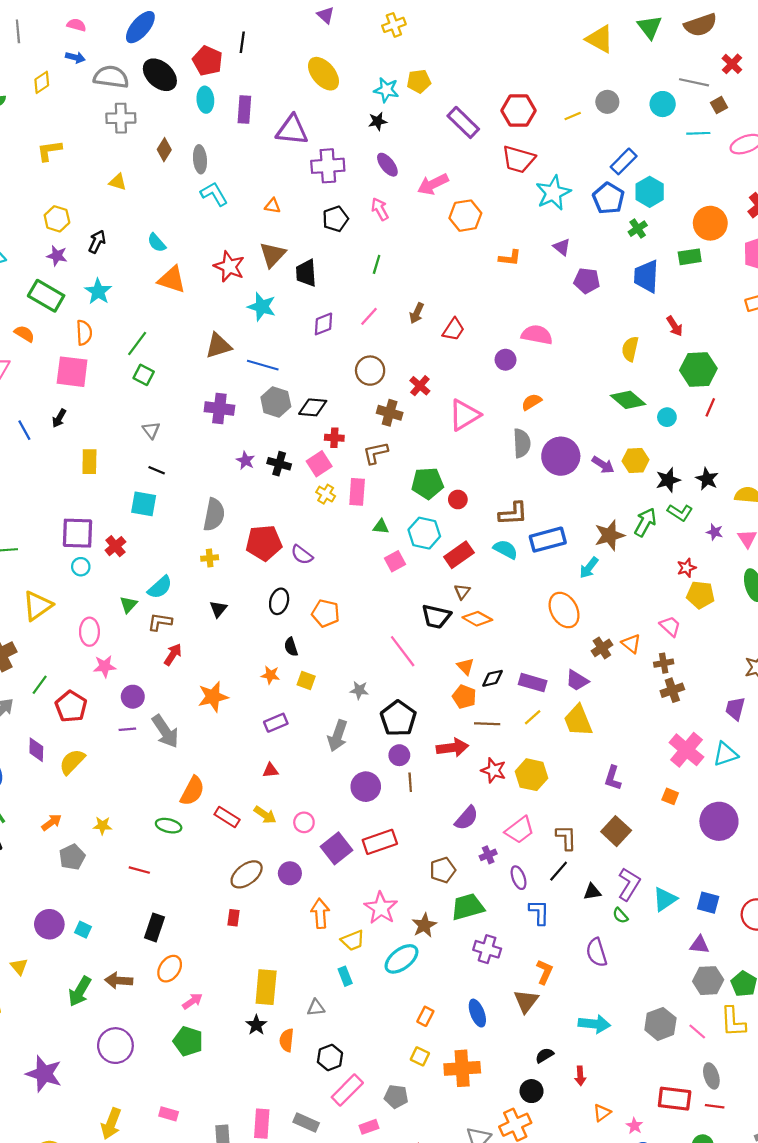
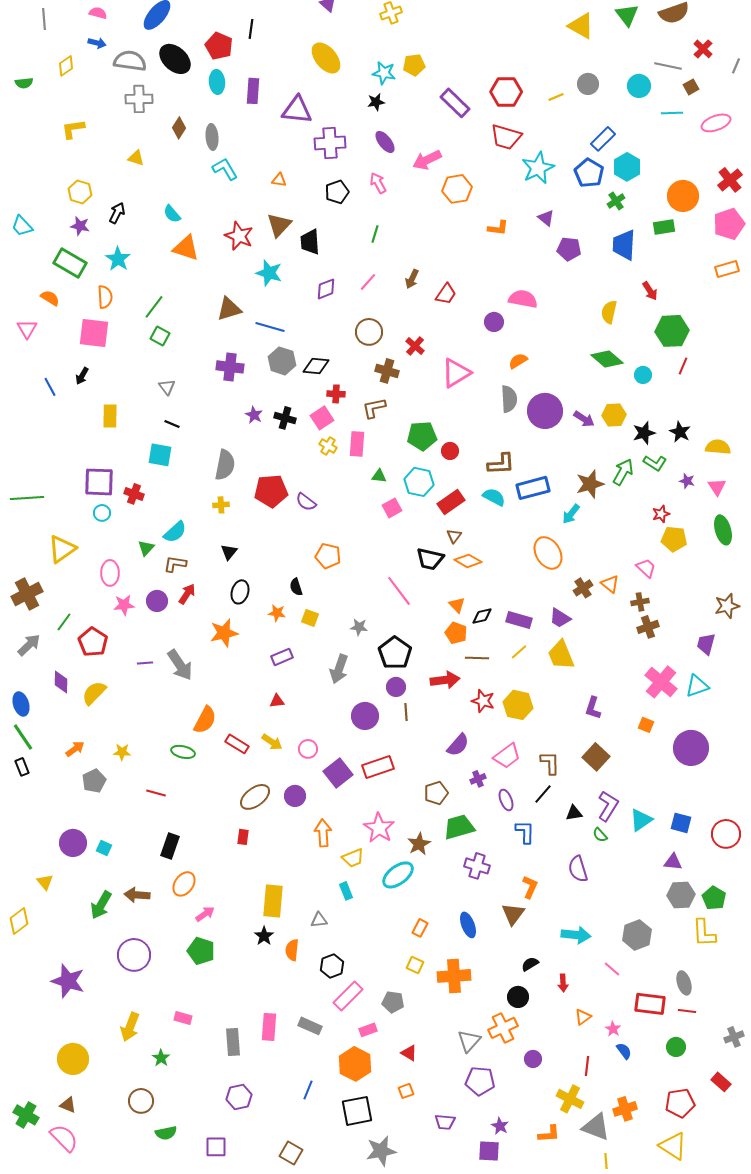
red cross: (115, 546) -> (134, 494), turned -30
black ellipse: (279, 601) -> (240, 592), moved
purple circle: (133, 697) -> (157, 601), moved
pink line: (697, 1031) -> (612, 969), moved

